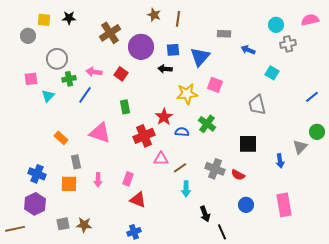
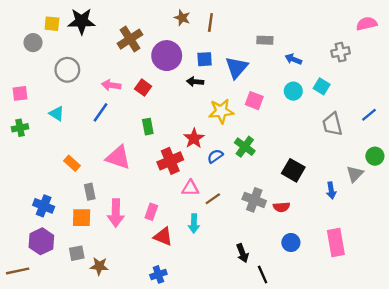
black star: (69, 18) -> (82, 21), size x1.6
cyan circle: (276, 25) -> (293, 91), moved
pink square: (31, 79) -> (20, 93), moved
green cross: (69, 79) -> (20, 128), moved
cyan triangle: (48, 96) -> (57, 114), turned -40
gray trapezoid: (257, 105) -> (332, 124), moved
blue semicircle: (182, 132) -> (215, 156), turned -40
black square: (248, 144) -> (293, 170), turned 30
red semicircle: (238, 175) -> (281, 207), turned -32
pink arrow: (98, 180) -> (116, 213), size x1.6
cyan arrow: (186, 189) -> (194, 224), moved
gray square: (63, 224) -> (77, 253), moved

